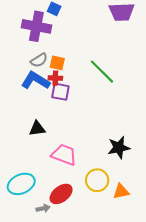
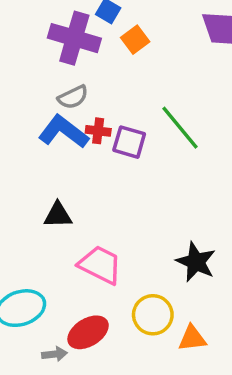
orange square: (57, 63) -> (135, 40), moved, turned 35
purple square: (60, 92) -> (129, 142), moved
black star: (119, 148) -> (196, 262), turned 30

